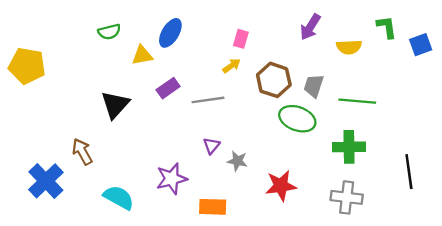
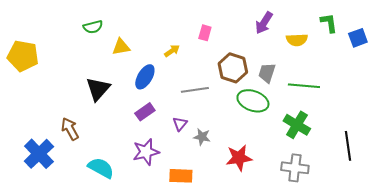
blue ellipse: (170, 33) -> (145, 77), moved
yellow arrow: (231, 66) -> (172, 51), moved
purple rectangle: (168, 88) -> (145, 112), moved
gray line: (208, 100) -> (195, 90), moved
green cross: (349, 147) -> (297, 125), turned 32

